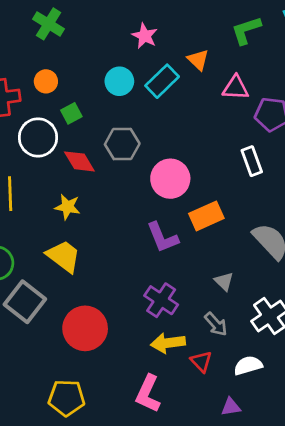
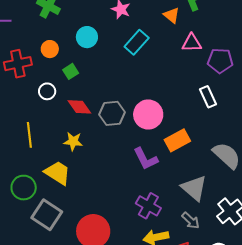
orange triangle: (198, 60) -> (172, 15), moved
cyan circle: (119, 81) -> (87, 37), moved
white circle: (38, 137) -> (47, 91), size x0.6
gray hexagon: (122, 144) -> (112, 113), moved
yellow trapezoid: (64, 256) -> (58, 173), moved
gray triangle: (224, 281) -> (194, 188), size x1.8

